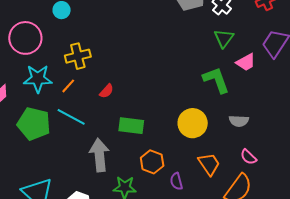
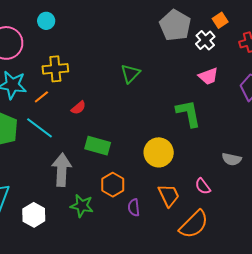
green triangle: (224, 38) -> (130, 74), moved
pink trapezoid: (246, 62) -> (208, 76), moved
gray semicircle: (239, 121) -> (232, 159), moved
pink semicircle: (248, 157) -> (203, 186), moved

